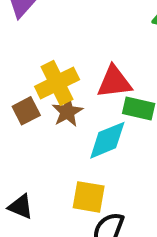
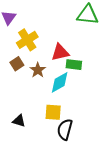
yellow cross: (57, 83) -> (27, 40), moved
brown square: (26, 111) -> (17, 64), moved

